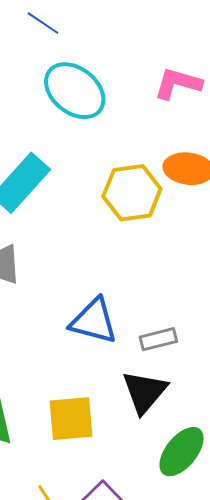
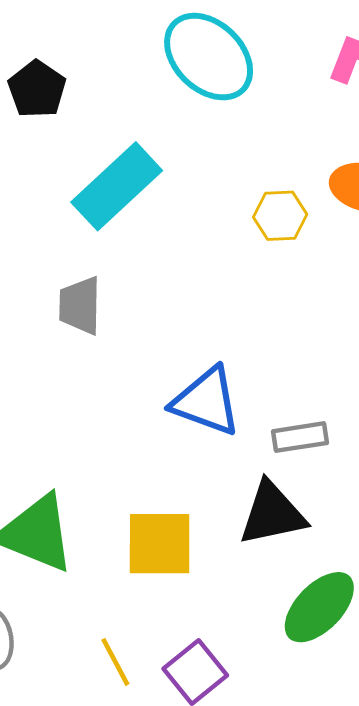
yellow hexagon: (132, 193) -> (280, 216), size x0.6
black triangle: (144, 392) -> (272, 514), turned 33

